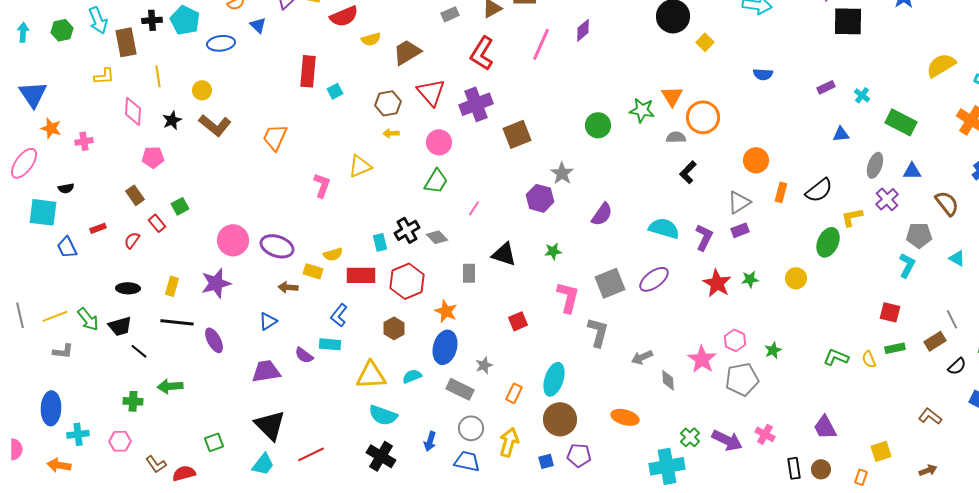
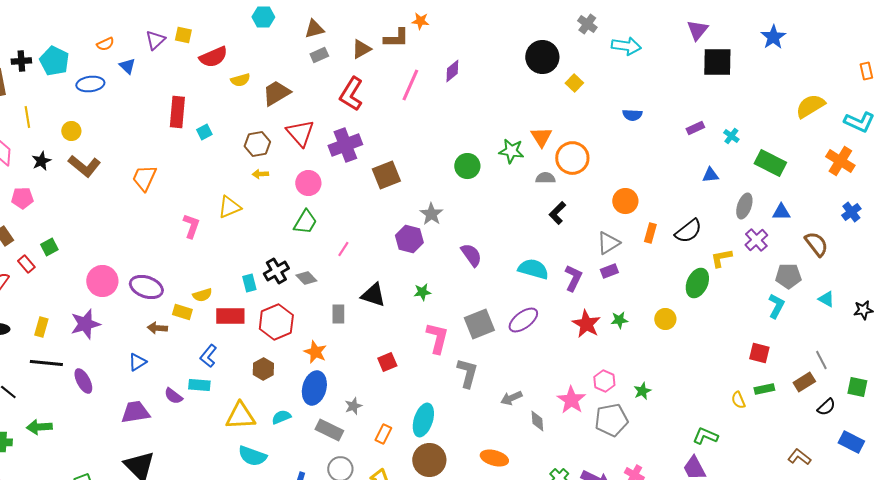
purple semicircle: (602, 214) -> (471, 255), turned -70
green L-shape: (836, 357) -> (705, 436), moved

